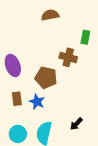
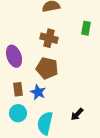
brown cross: (68, 57) -> (49, 38), moved
cyan circle: (18, 134) -> (18, 113), moved

